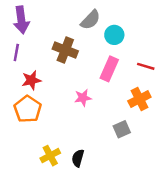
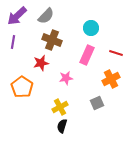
purple arrow: (21, 20) -> (17, 16), turned 55
gray semicircle: (90, 20) -> (46, 16), moved
red star: (31, 80) -> (41, 63), moved
yellow cross: (50, 156) -> (60, 107), moved

